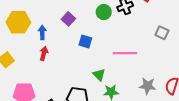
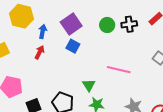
purple square: (68, 19) -> (71, 24), size x1.5
blue square: (85, 41) -> (73, 46), moved

